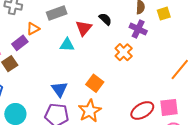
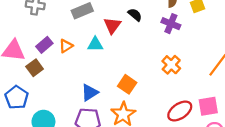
orange triangle: (33, 29) -> (66, 46), moved
orange cross: (124, 52) -> (171, 65), moved
blue triangle: (60, 89) -> (90, 93), turned 36

